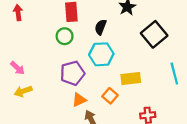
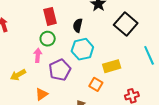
pink arrow: (17, 68) -> (38, 55), moved, turned -120
yellow arrow: (23, 91) -> (18, 75), moved
orange triangle: (79, 100) -> (42, 94), moved

